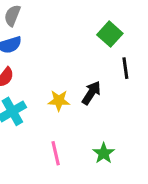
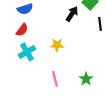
black arrow: (91, 93) -> (72, 14), moved

